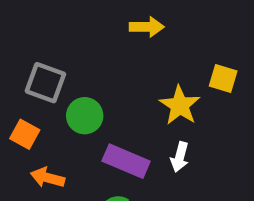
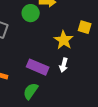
green circle: (85, 116) -> (31, 13), moved

